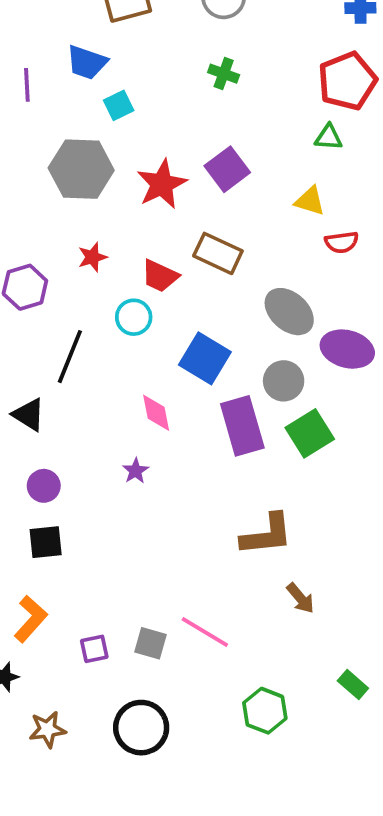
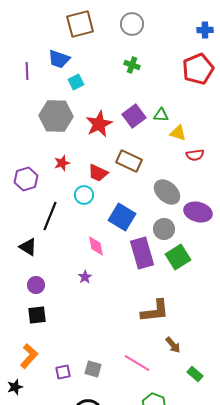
green triangle: (329, 137) -> (161, 115), moved
pink line: (205, 632) -> (137, 363), moved
green rectangle: (353, 684) -> (195, 374), moved

